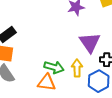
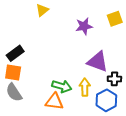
purple triangle: (90, 42) -> (98, 62), turned -35

